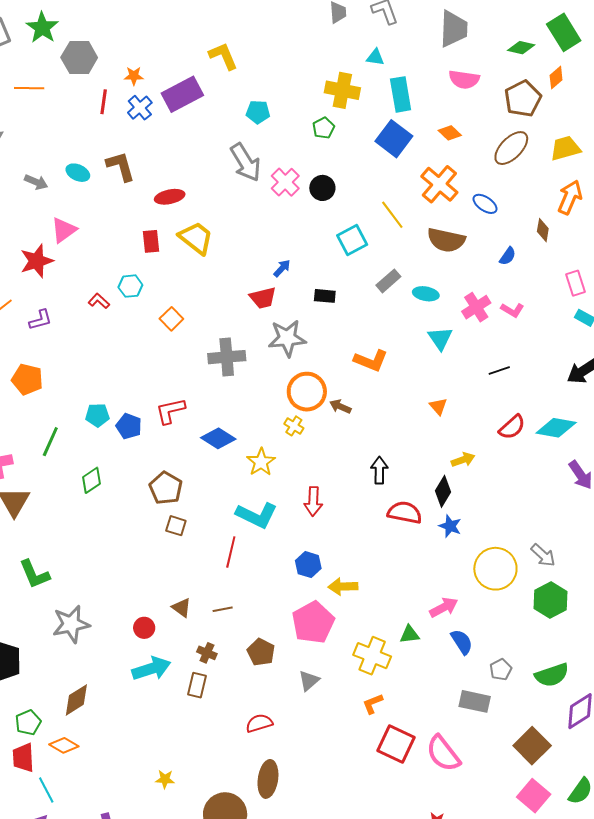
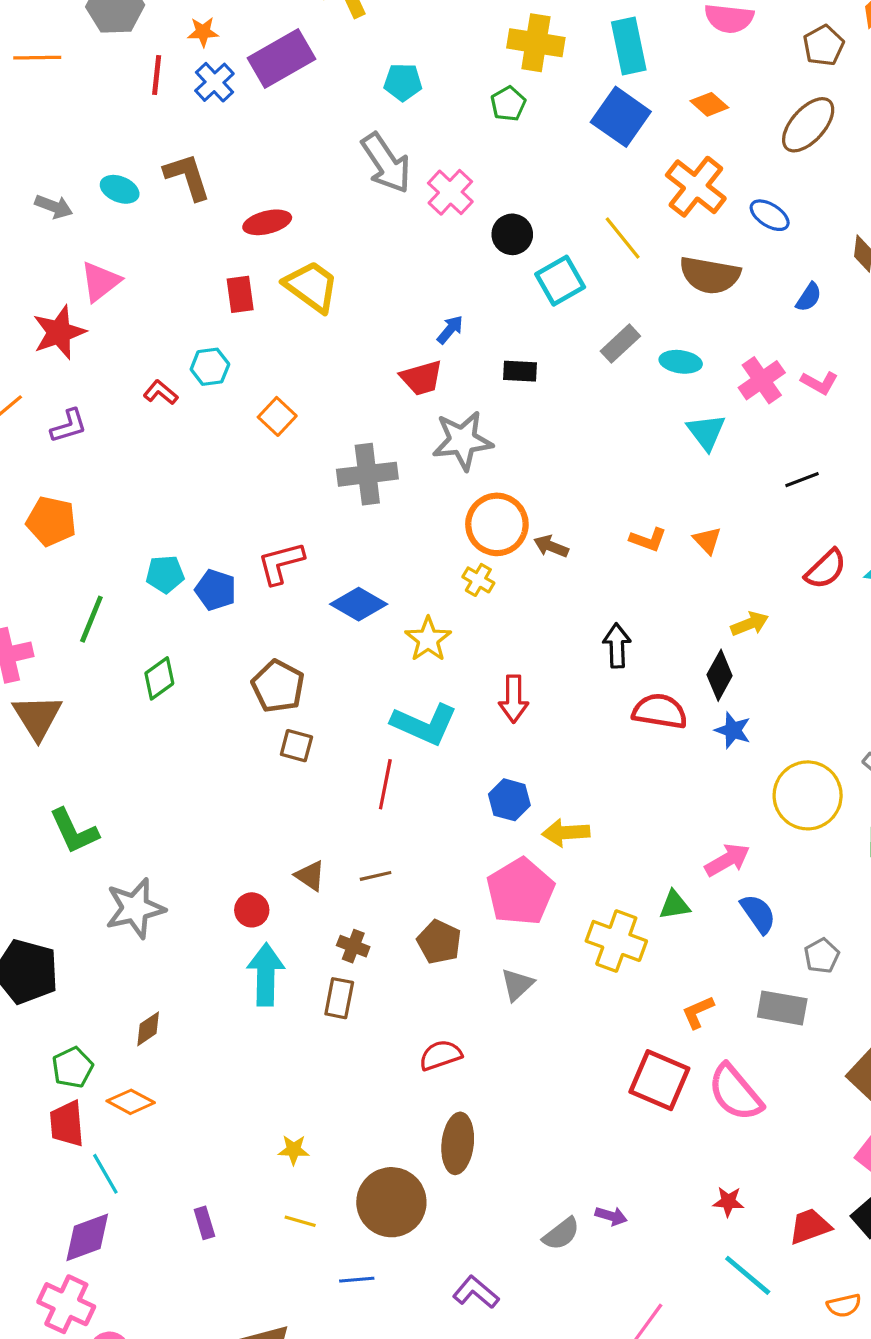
brown pentagon: (523, 99) -> (824, 45), size x0.7
black circle: (322, 188) -> (512, 234), moved
orange L-shape: (371, 361) -> (648, 540), moved, size x0.7
cyan arrow: (151, 669) -> (266, 974), turned -69
brown diamond: (76, 700) -> (148, 1029), size x0.7
orange L-shape: (373, 704) -> (698, 1012), moved

